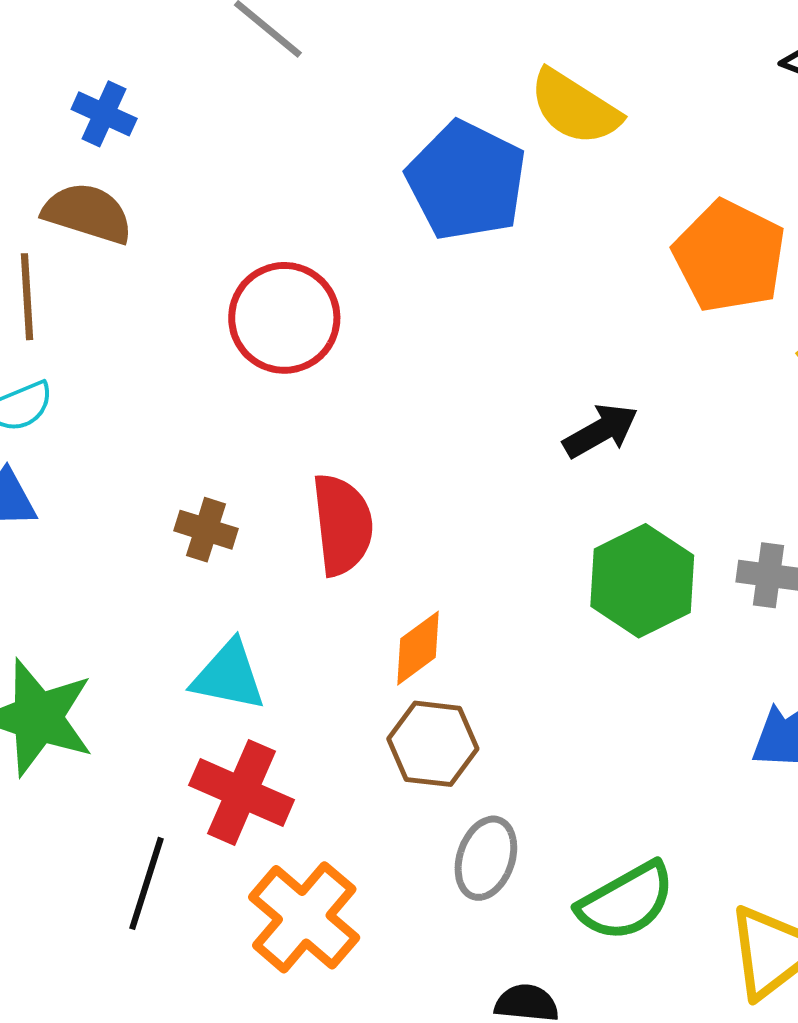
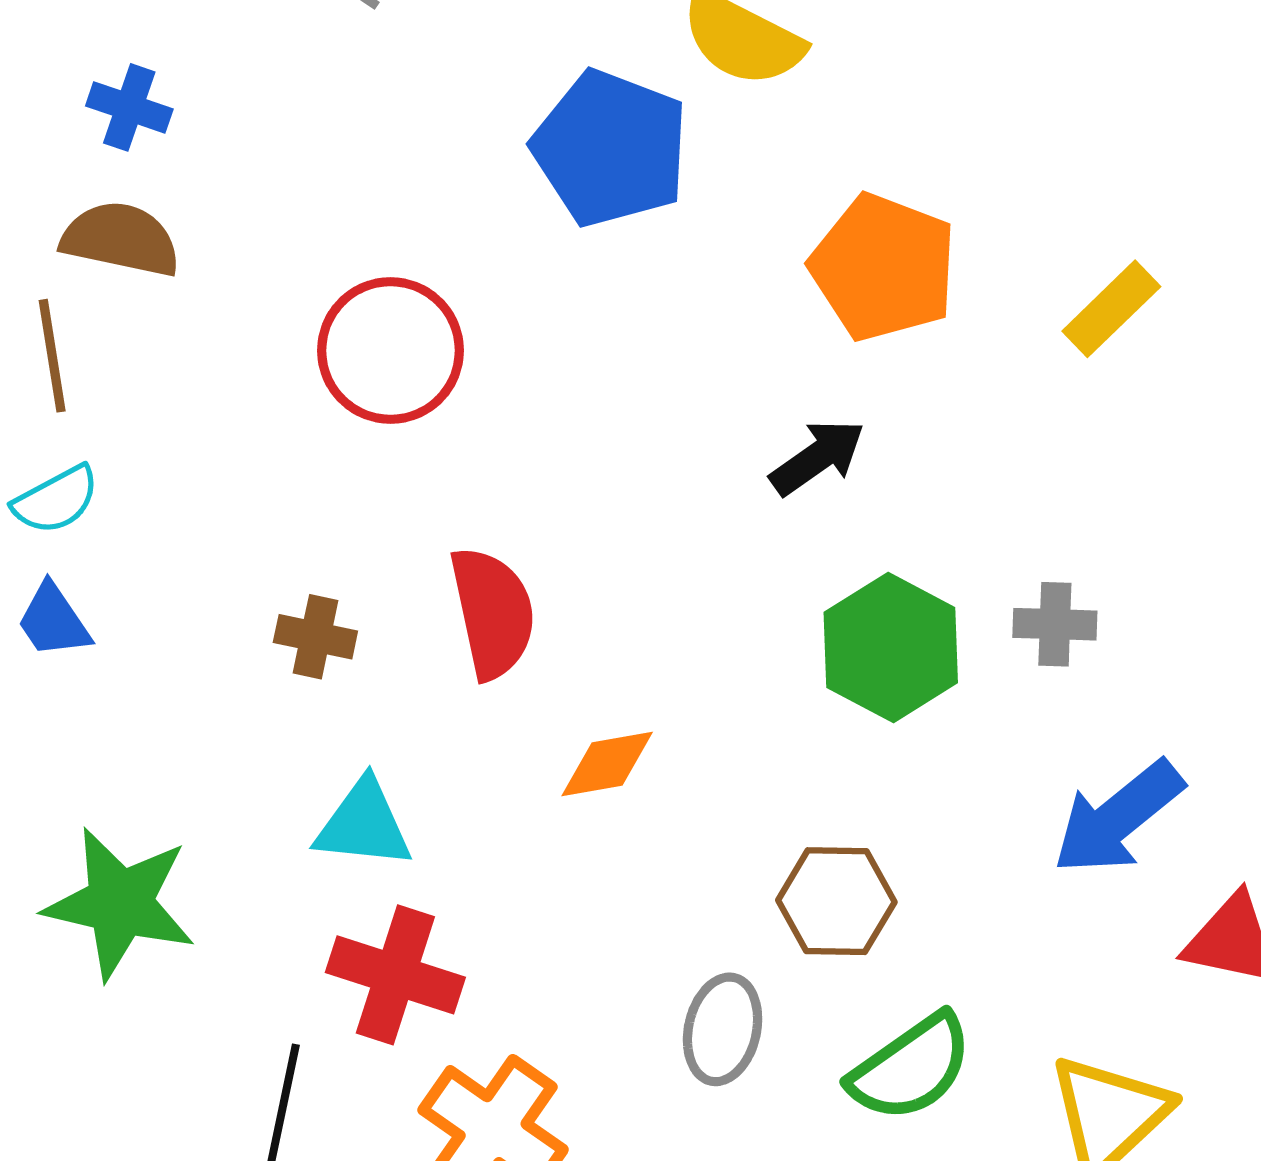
orange pentagon: (729, 256) -> (883, 267), moved
orange diamond: (418, 648) -> (607, 764), turned 32
brown hexagon: (433, 744) -> (836, 901), moved

